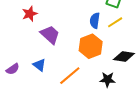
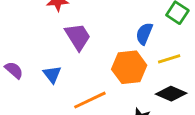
yellow line: (115, 22) -> (169, 59), moved
purple semicircle: (13, 69) -> (14, 70), turned -120

